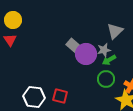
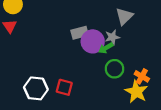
gray rectangle: (74, 46) -> (80, 33), turned -56
green arrow: (109, 60) -> (106, 48), moved

